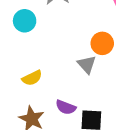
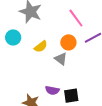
yellow semicircle: (32, 78) -> (41, 47), moved

